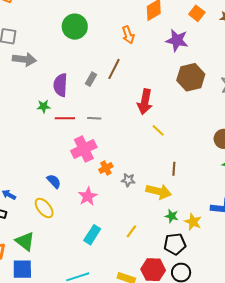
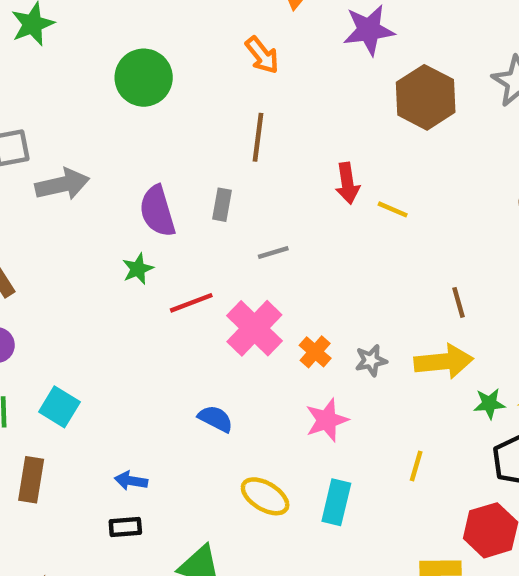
gray rectangle: (91, 79) -> (222, 205), moved
red arrow: (145, 102) -> (347, 183), size x0.7
red line: (65, 118) -> (191, 303), moved
gray line: (94, 118) -> (273, 253), moved
yellow line: (158, 130) -> (393, 209), moved
pink star: (88, 196) -> (327, 420), moved, turned 30
yellow ellipse: (44, 208) -> (265, 496), moved

